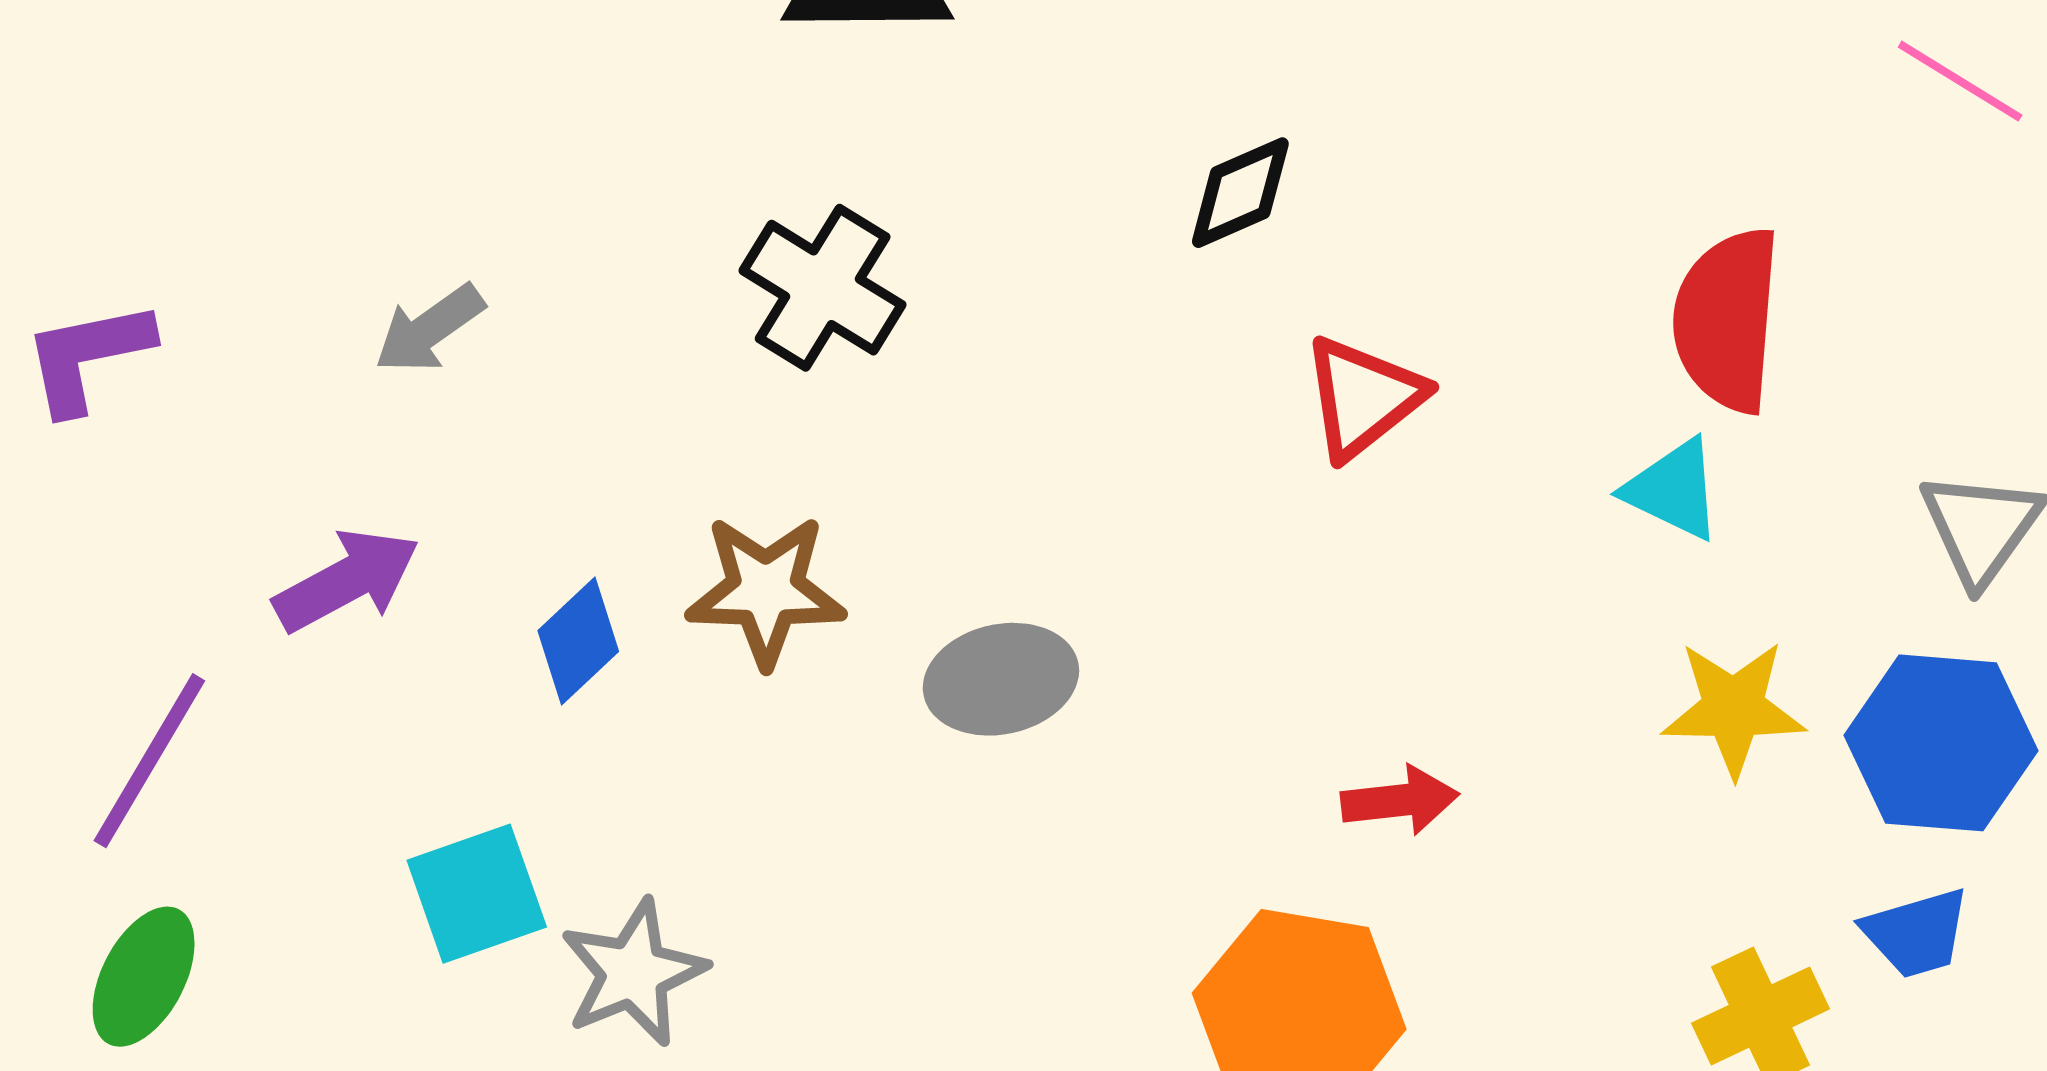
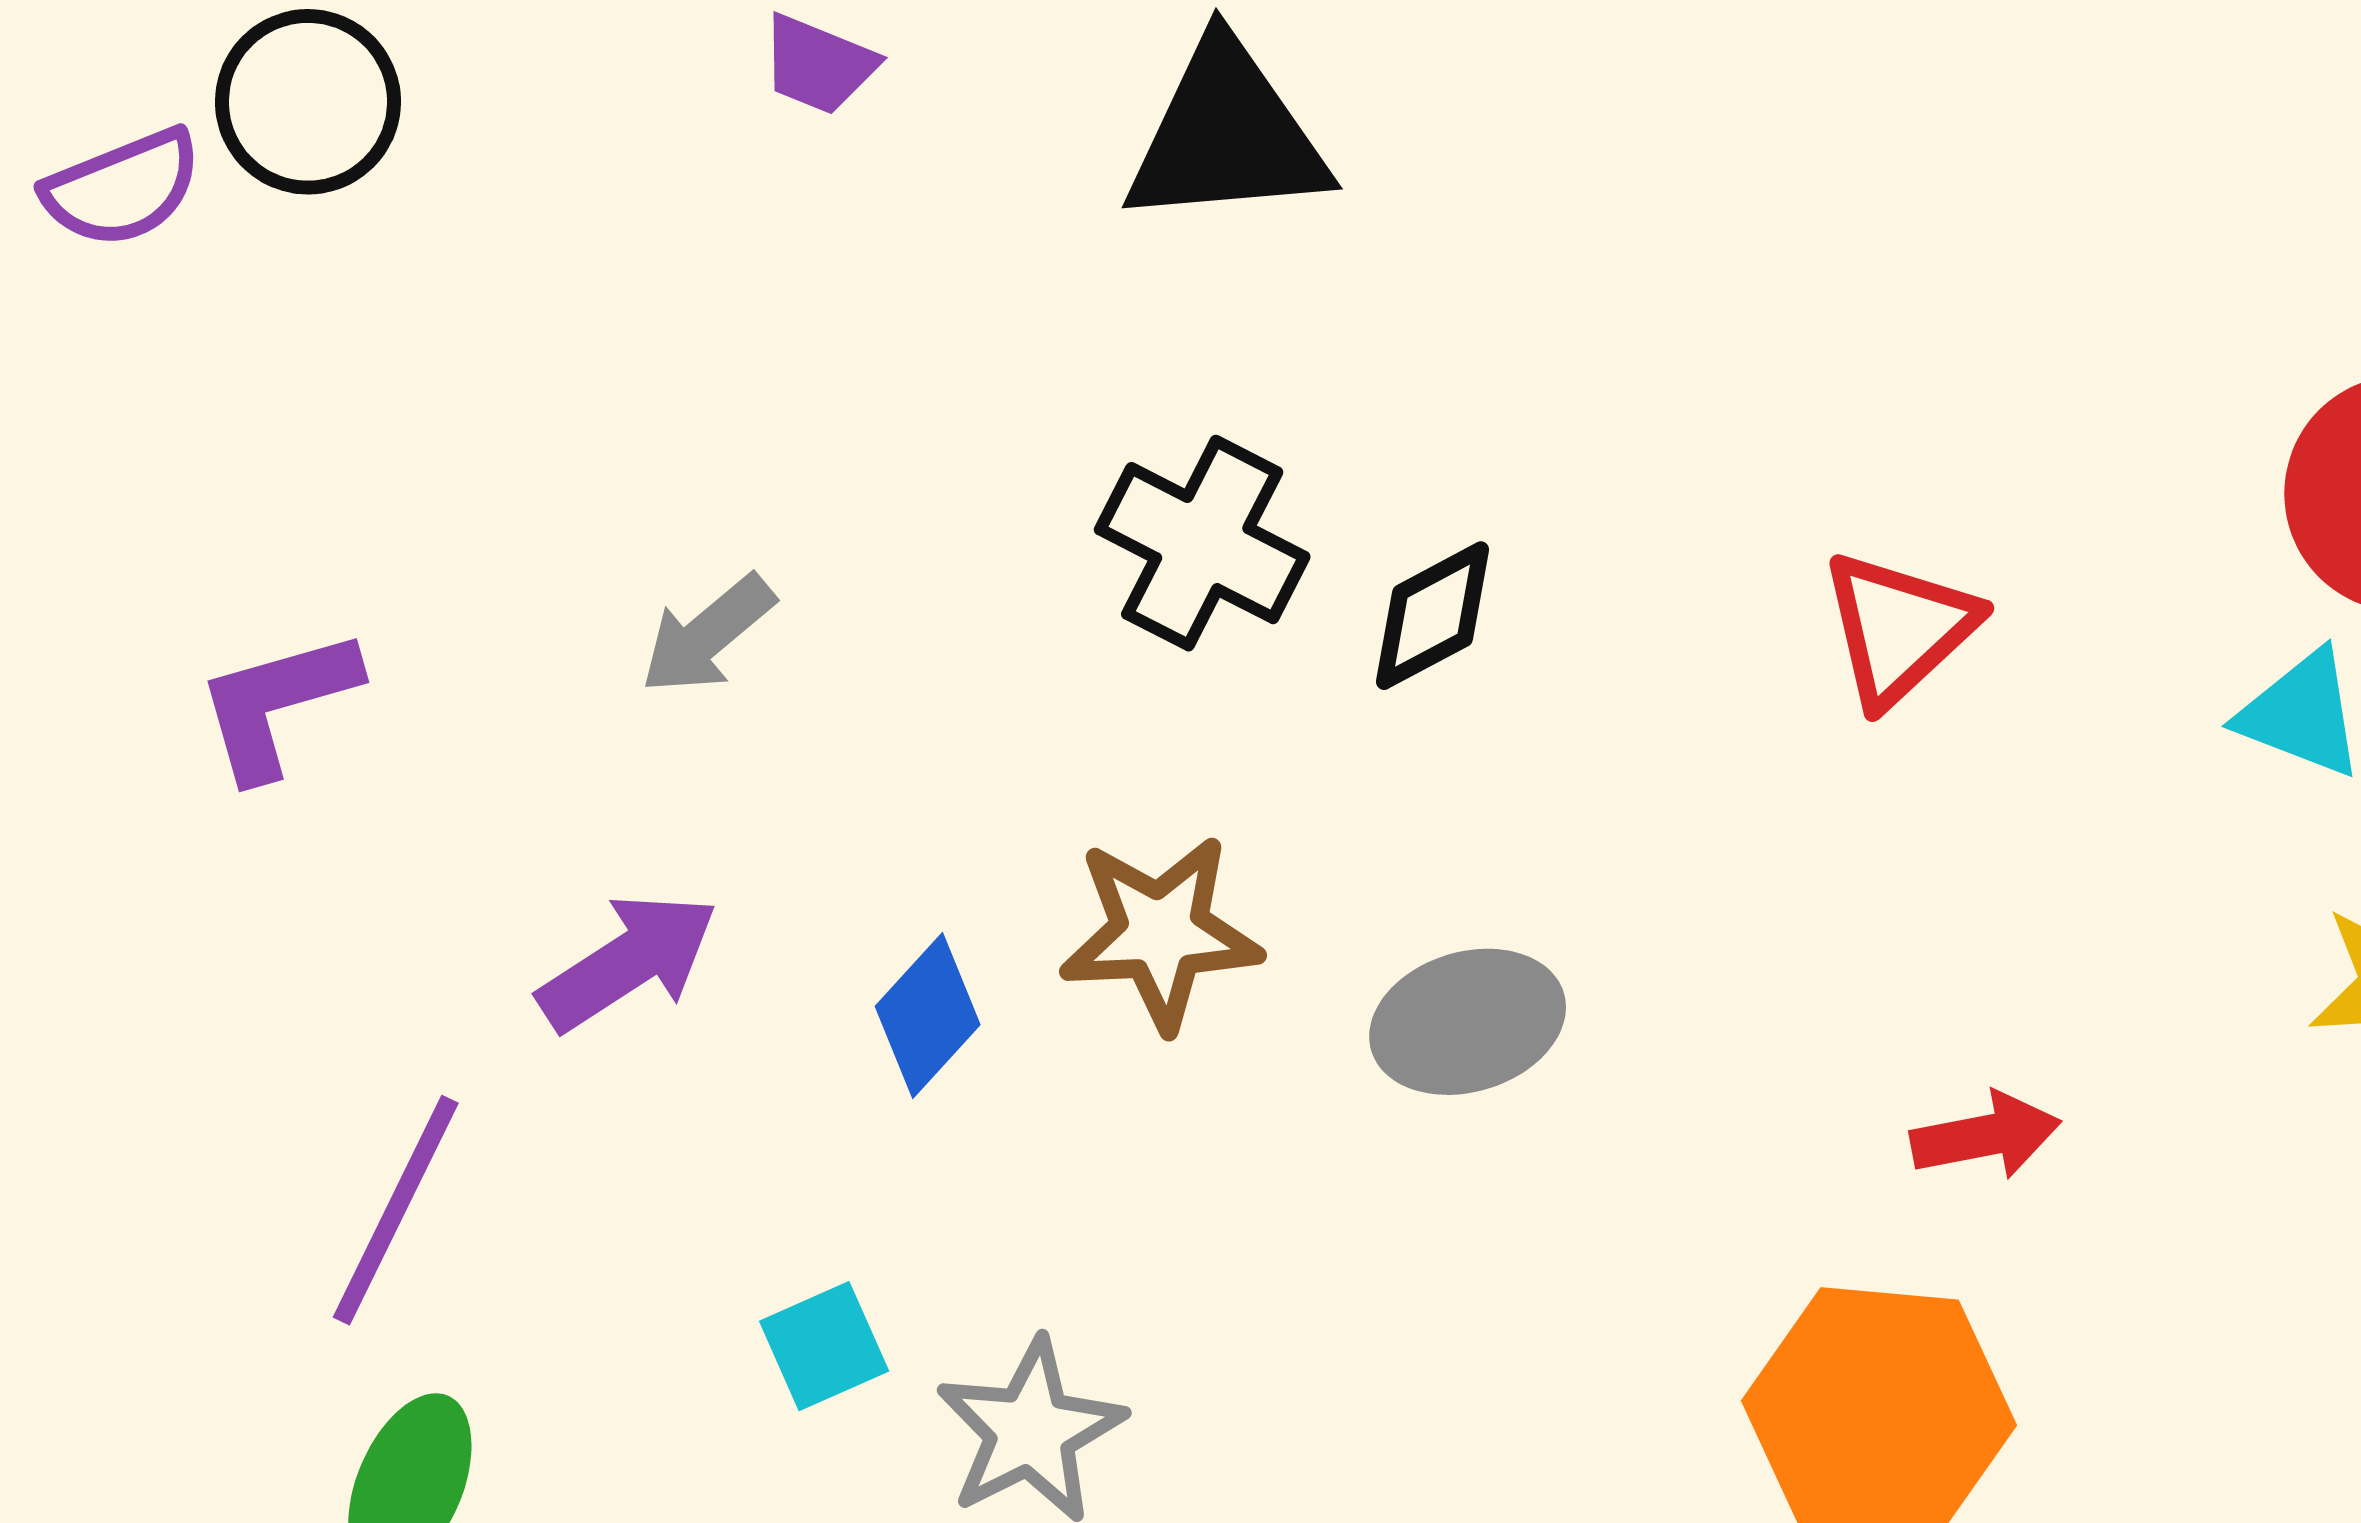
black diamond: (1240, 193) -> (1432, 616), moved
cyan square: (477, 894) -> (824, 1346), size x0.7

